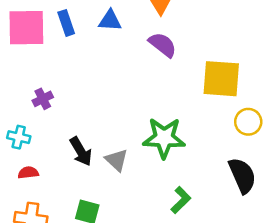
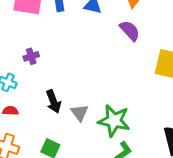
green star: (164, 138) -> (114, 121), moved

